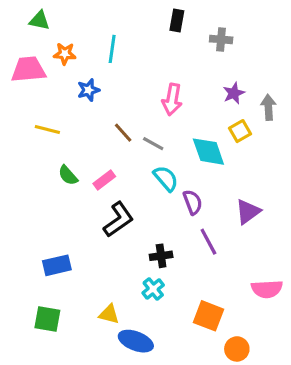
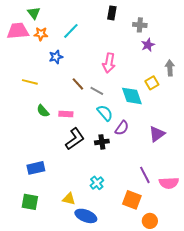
green triangle: (39, 21) -> (34, 13), moved, turned 40
cyan line: (112, 49) -> (71, 31), turned 36
pink trapezoid: (28, 69) -> (18, 31), moved
purple star: (234, 93) -> (148, 45), moved
pink rectangle: (104, 180) -> (66, 114), turned 40
purple semicircle: (193, 202) -> (122, 128), turned 56
purple line: (208, 242) -> (145, 175), moved
black cross: (161, 256) -> (102, 142), moved

